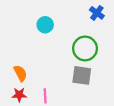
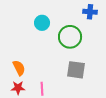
blue cross: (97, 13) -> (90, 12), turned -32
green circle: (85, 48) -> (70, 37), moved

